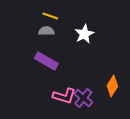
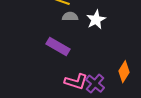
gray semicircle: (46, 31) -> (70, 17), moved

